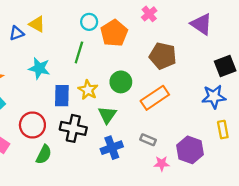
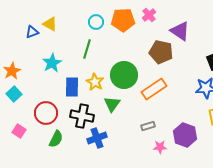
purple triangle: (201, 24) -> (180, 31), moved
orange pentagon: (114, 33) -> (123, 20), moved, turned 30
cyan star: (39, 68) -> (52, 63), turned 30
green circle: (121, 82) -> (124, 75), size x1.4
gray rectangle: (148, 140) -> (148, 126), turned -40
blue cross: (112, 148) -> (97, 138), moved

